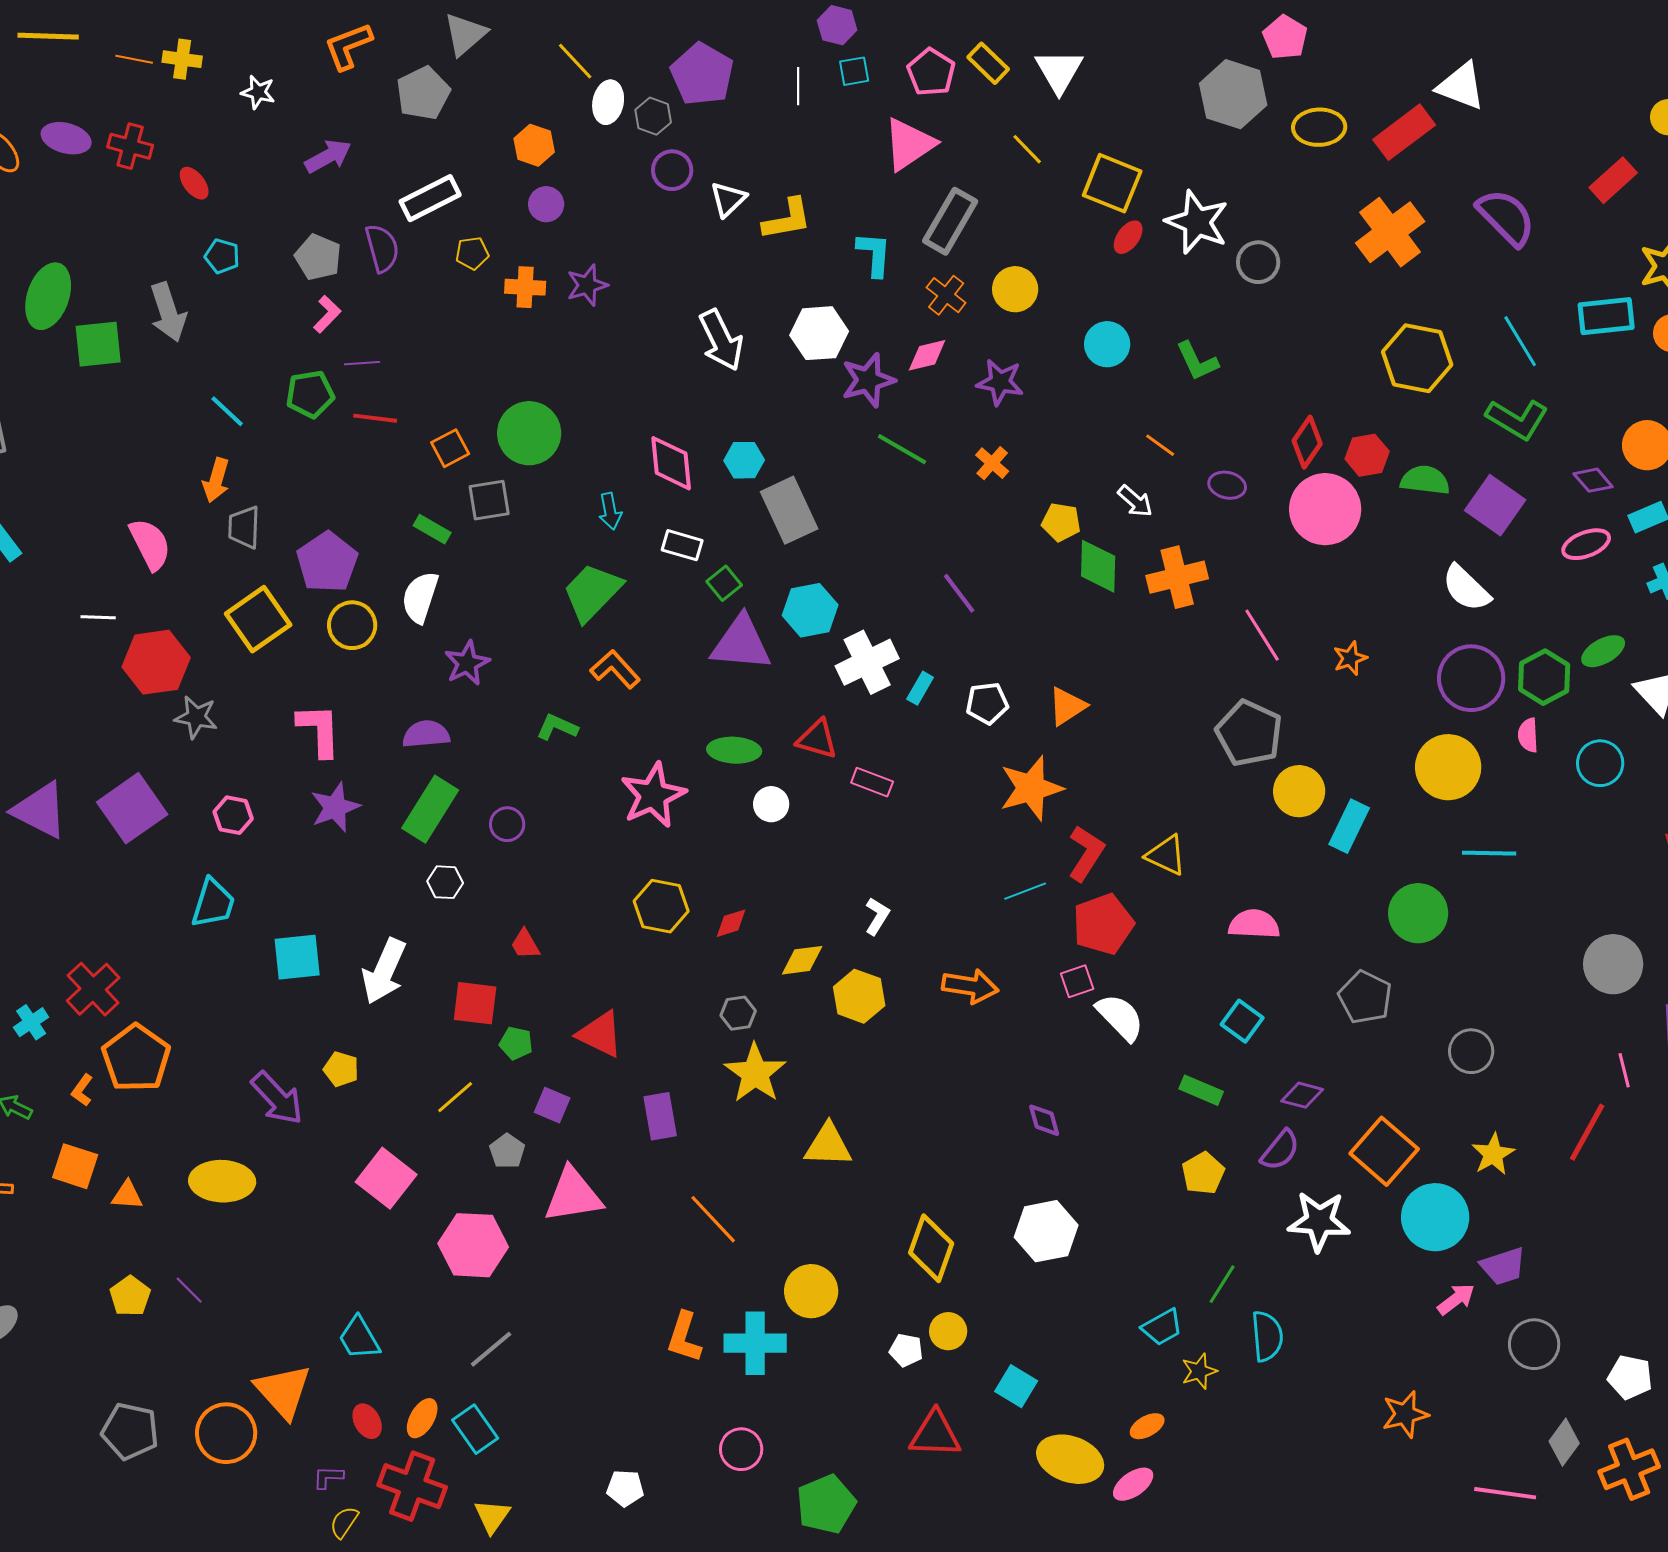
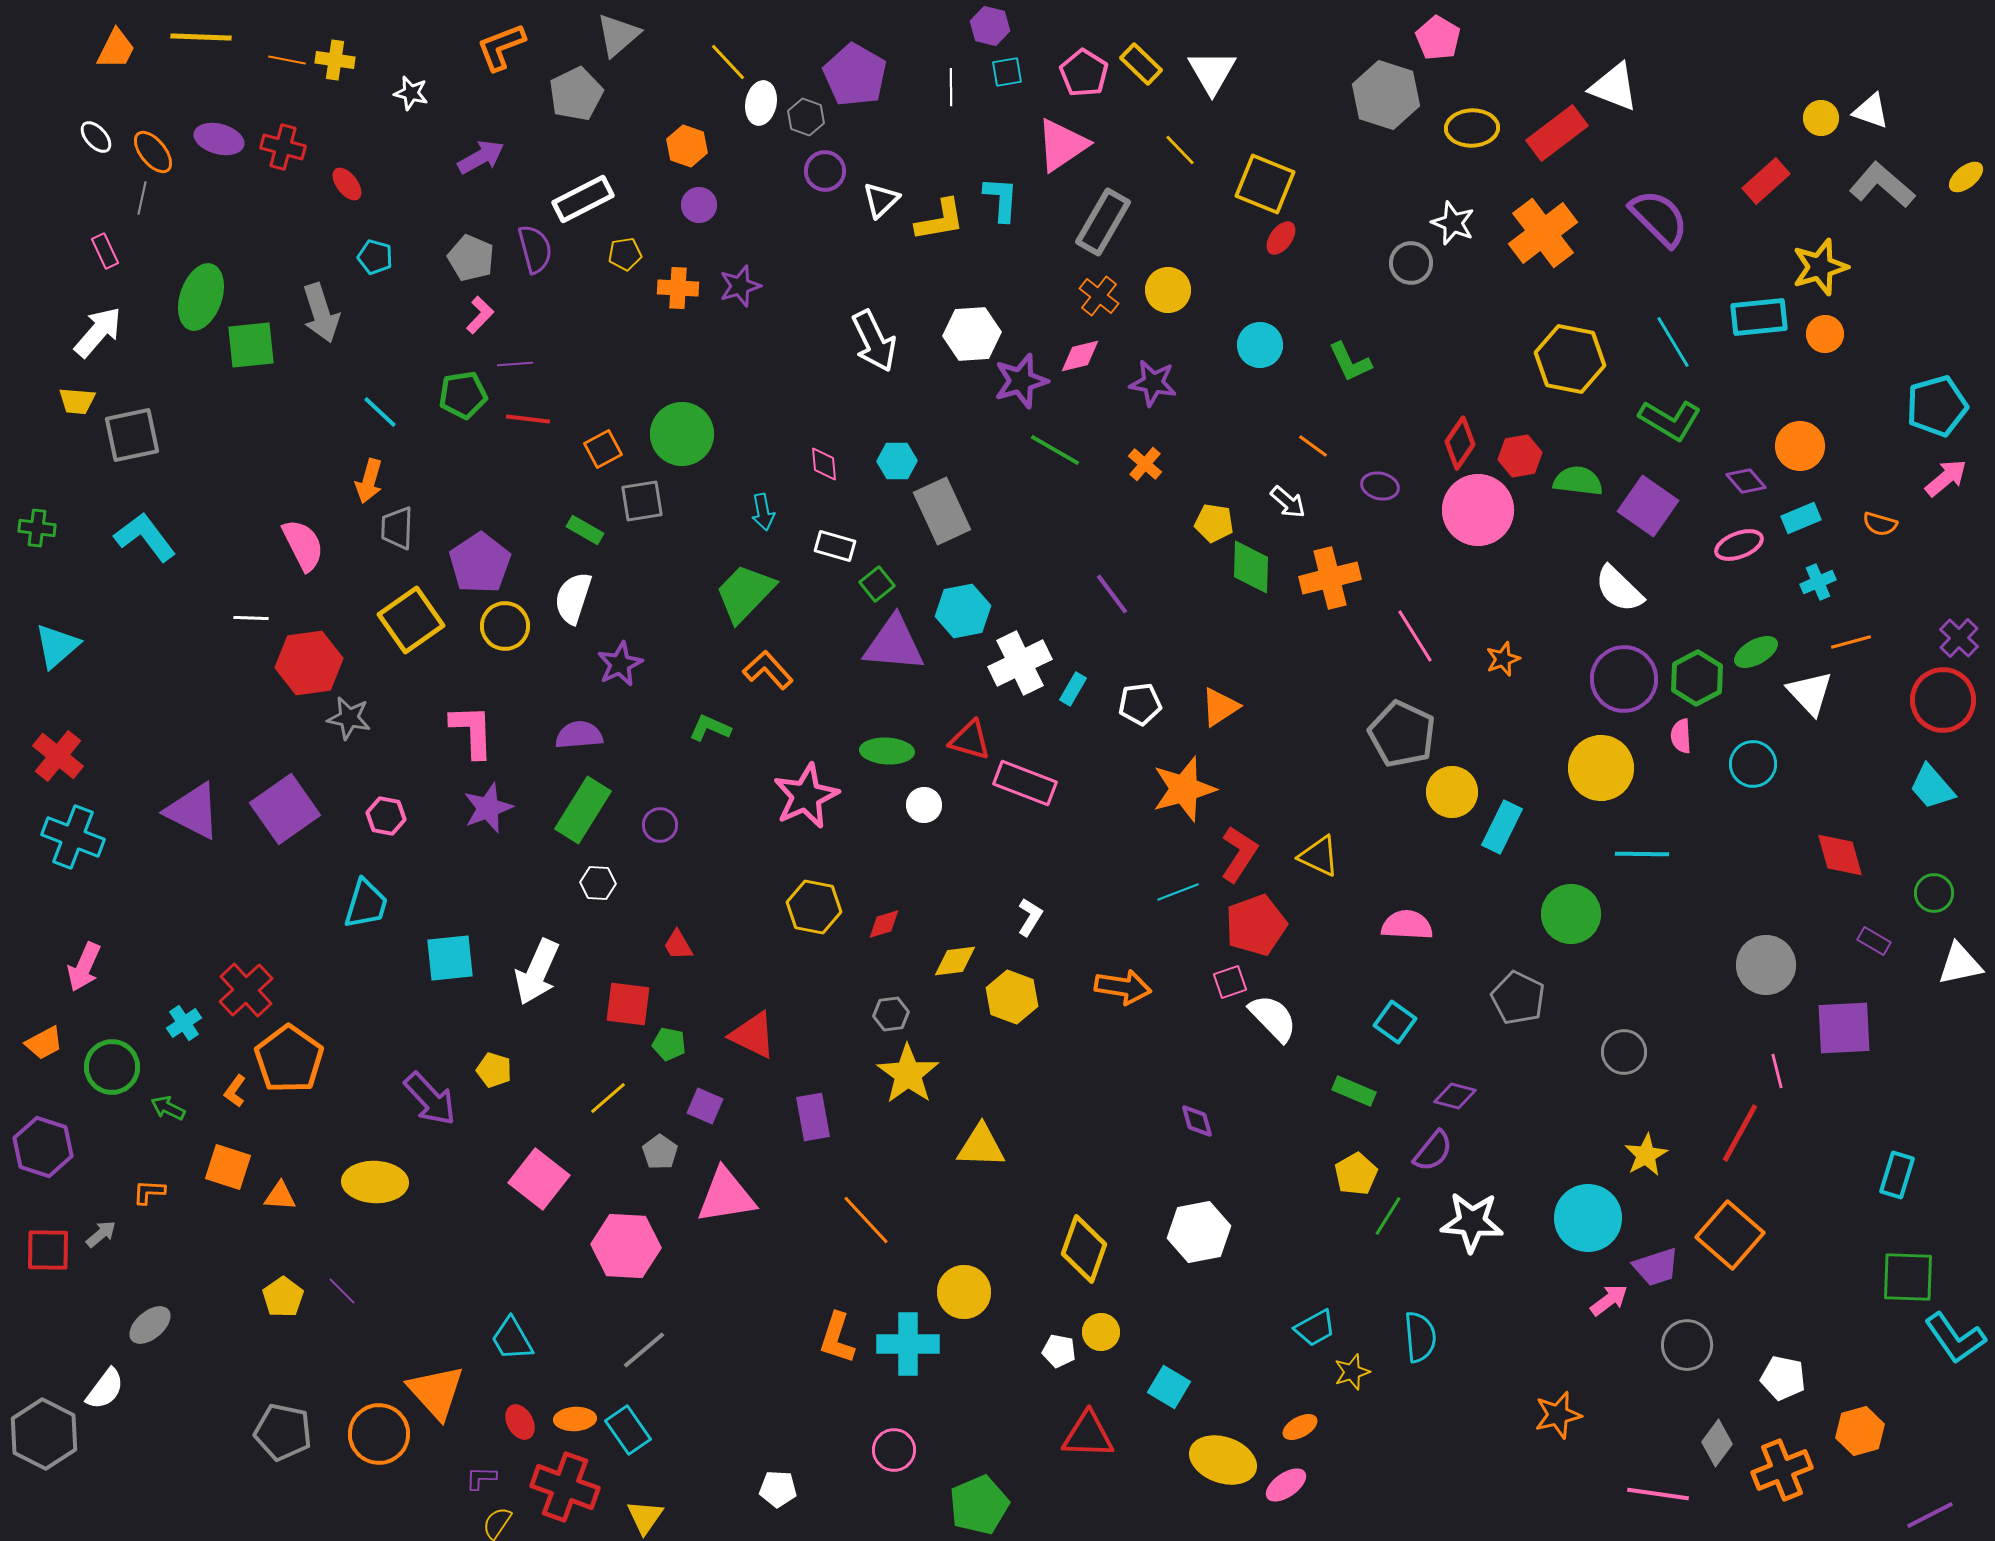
white star: (1197, 222) -> (1453, 223), moved, size x0.7
cyan L-shape: (874, 254) -> (1001, 199), moved
pink diamond: (671, 463) -> (824, 464), size x0.6
pink rectangle: (872, 782) -> (1025, 783), size x1.5
orange square: (1384, 1151) -> (1730, 1235), moved
green line: (1222, 1284) -> (1388, 1216), moved
orange ellipse: (422, 1418) -> (575, 1419), turned 57

